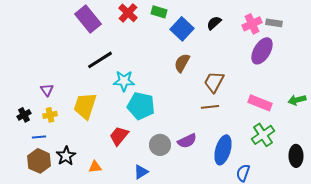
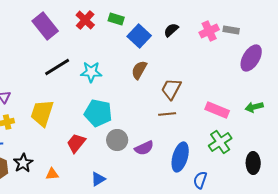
purple ellipse: (262, 51) -> (251, 58), moved
cyan star: (124, 81) -> (91, 72), moved
gray circle: (160, 145) -> (117, 140), moved

